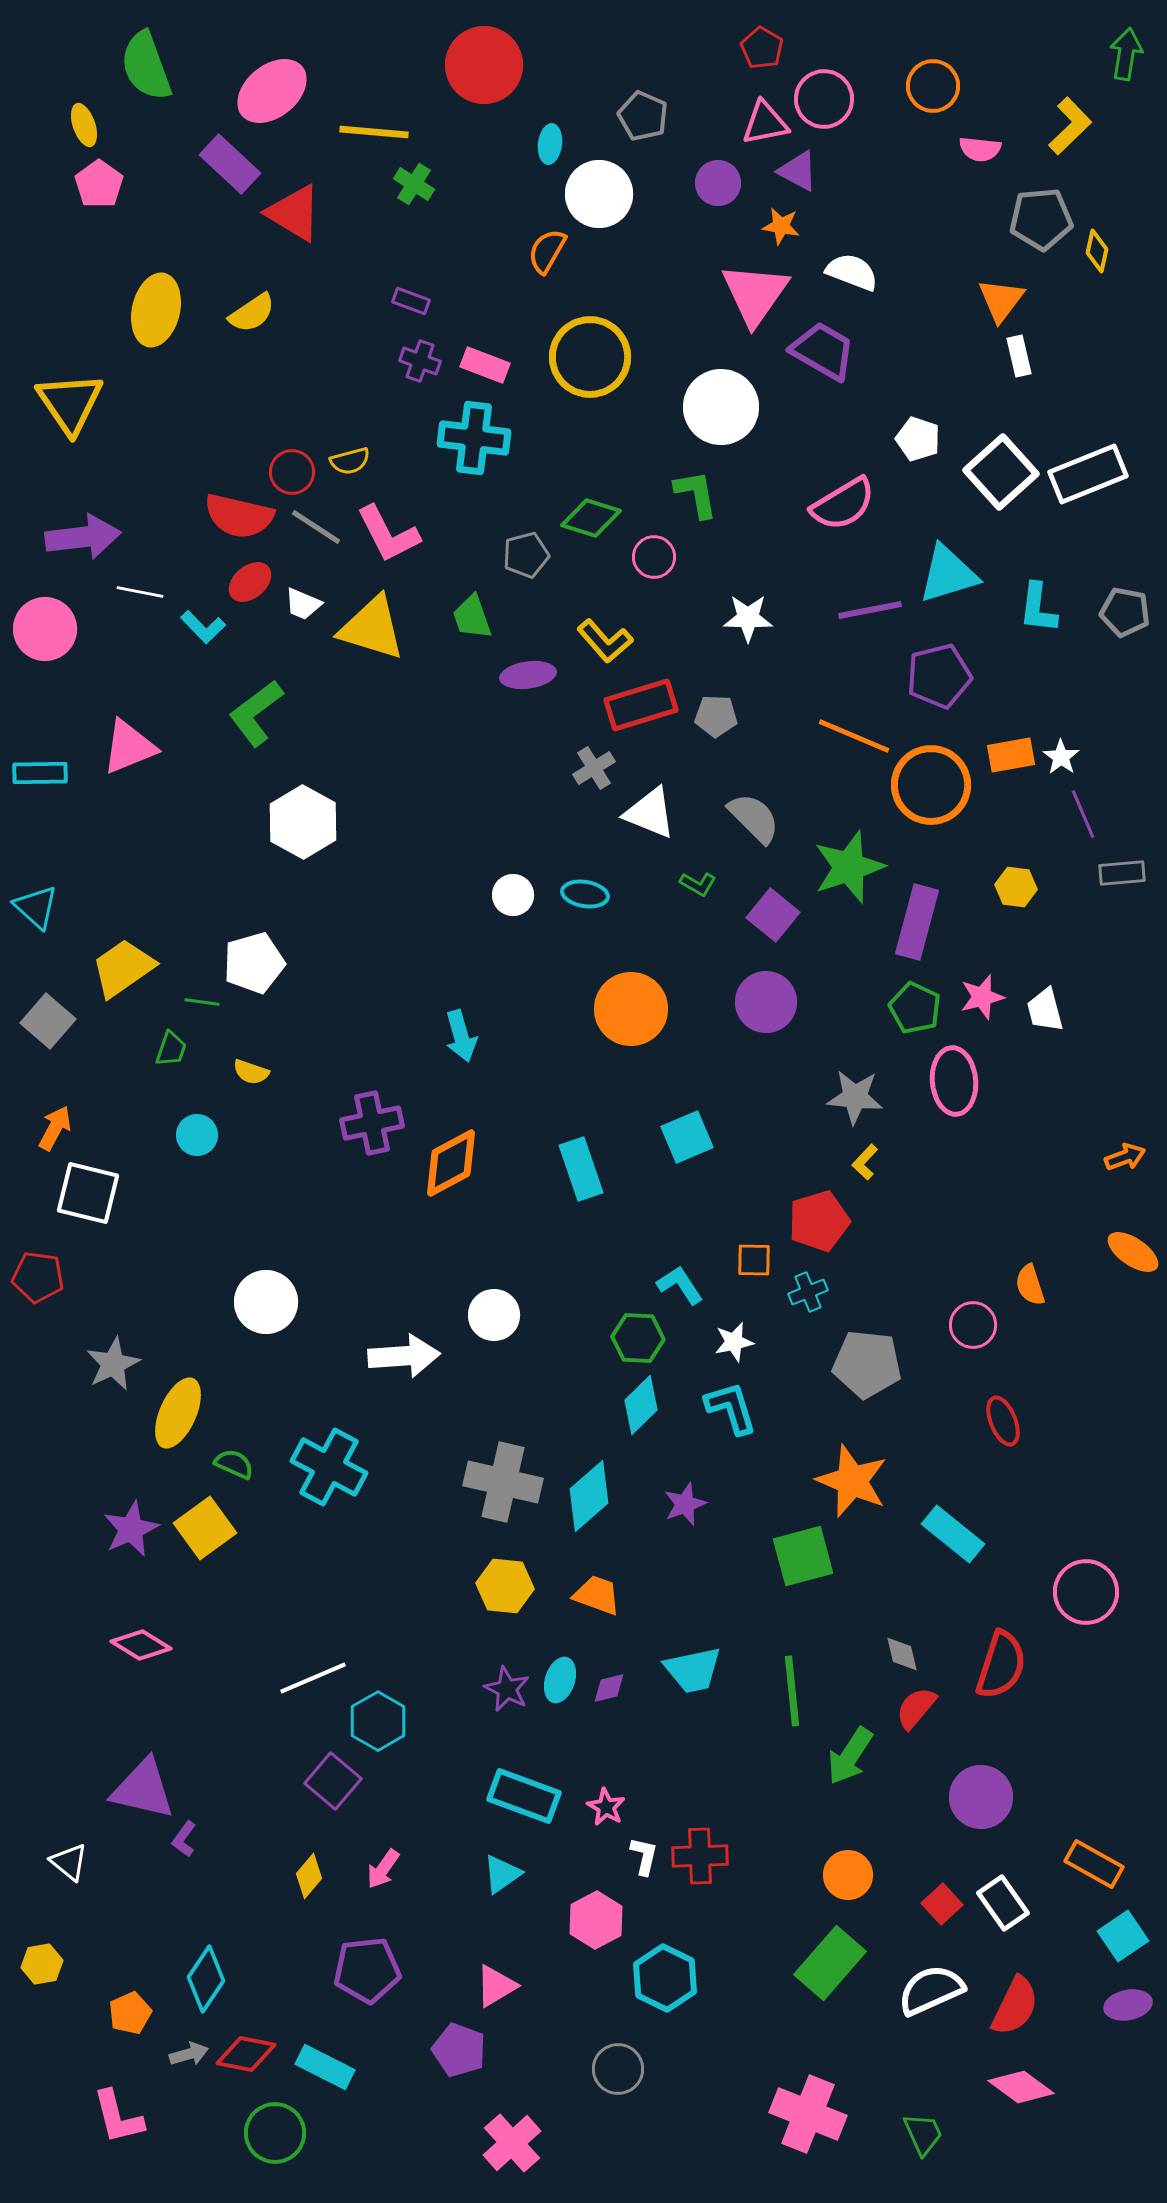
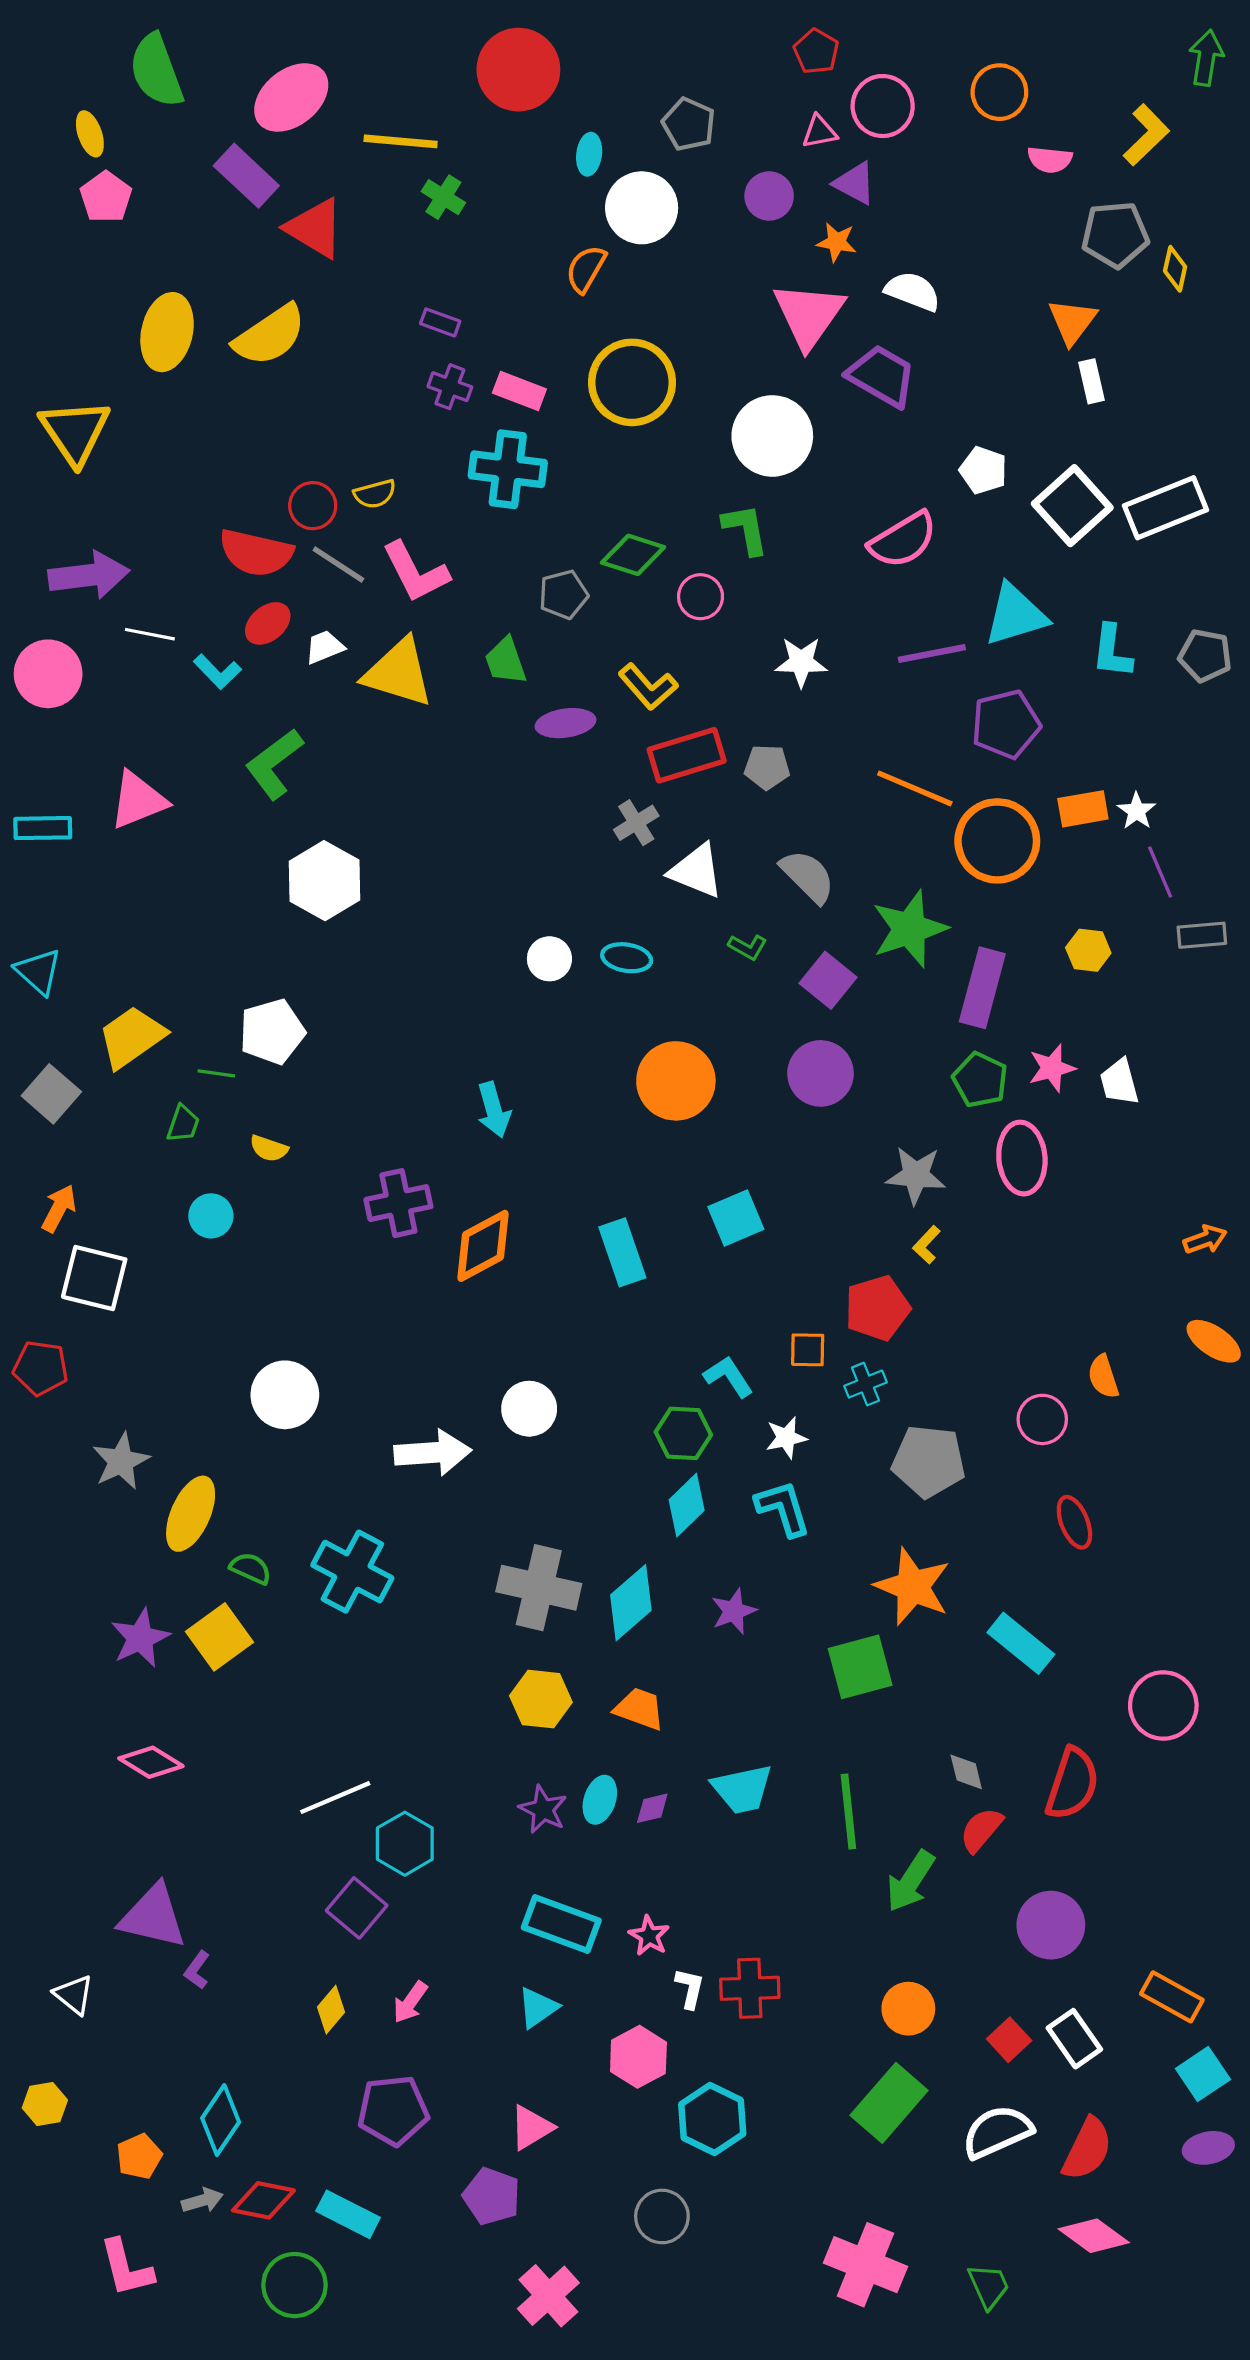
pink triangle: (765, 123) -> (819, 132), size x0.7
yellow semicircle: (252, 313) -> (270, 335), size x1.5
white trapezoid: (303, 604) -> (325, 647), turned 135

